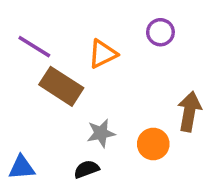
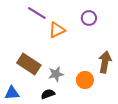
purple line: (34, 47) -> (37, 13), moved
brown rectangle: (61, 86) -> (29, 64), moved

